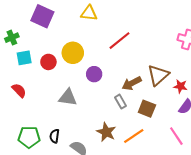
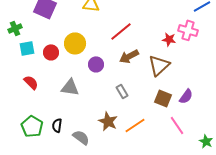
brown arrow: (132, 83) -> (129, 56), moved
red star: (180, 86) -> (169, 39), moved
red semicircle: (19, 90) -> (31, 82), moved
brown square: (147, 109) -> (163, 98), moved
green pentagon: (29, 137) -> (32, 126), turned 30

